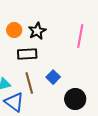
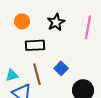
black star: (37, 31) -> (56, 22), moved

